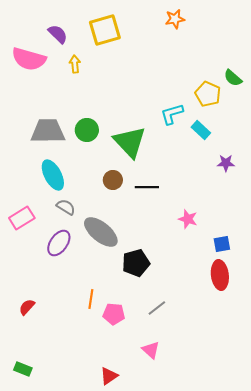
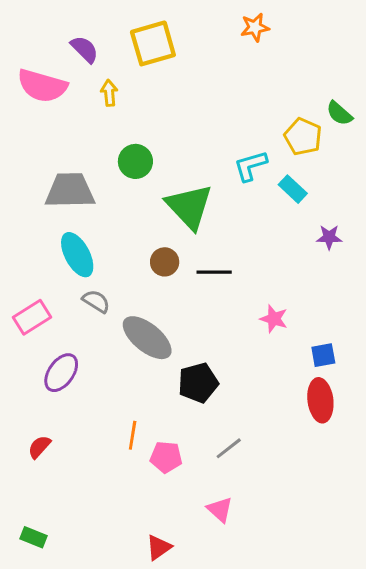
green circle: (87, 130) -> (135, 161), moved
purple ellipse: (59, 243) -> (61, 373), moved

